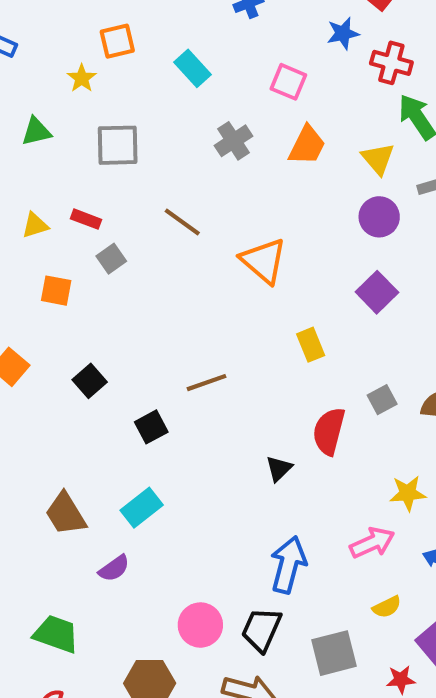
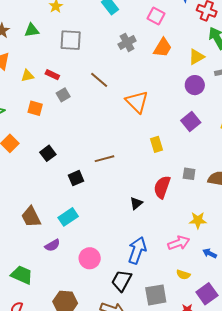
yellow triangle: (378, 159) -> (196, 57), turned 36
gray square: (382, 400) -> (189, 174), turned 32
yellow semicircle: (387, 607) -> (183, 275), turned 40
pink circle: (200, 625) -> (90, 258), moved

